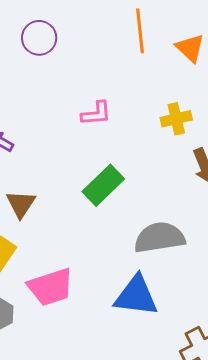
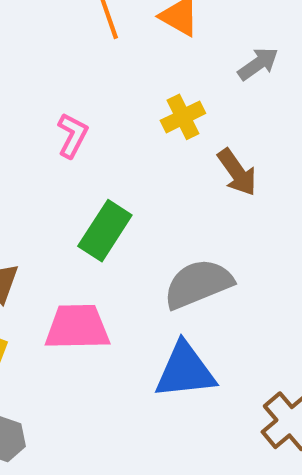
pink L-shape: (96, 114) -> (72, 135), turned -44
pink trapezoid: (51, 287) -> (77, 327), moved, turned -150

